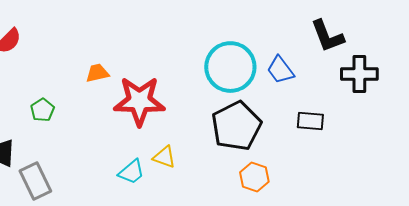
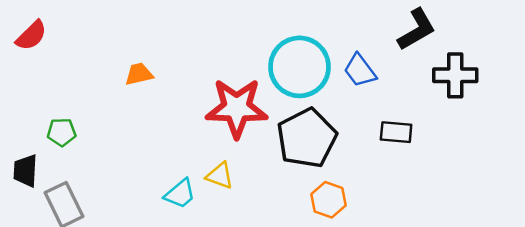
black L-shape: (327, 36) -> (417, 29), turned -99
red star: (139, 101) -> (237, 108), moved
green pentagon: (42, 110) -> (62, 132), moved, turned 30

